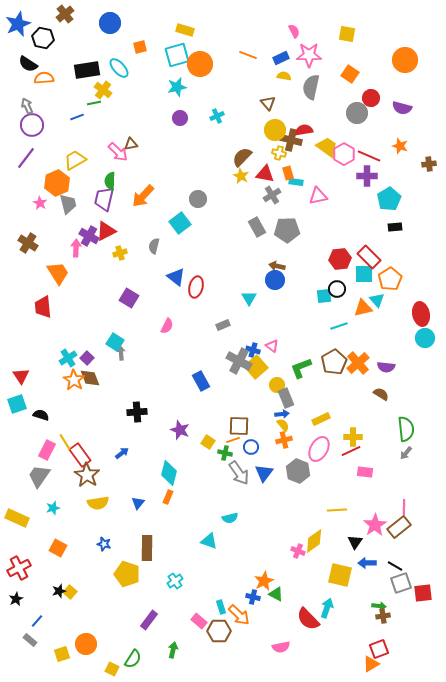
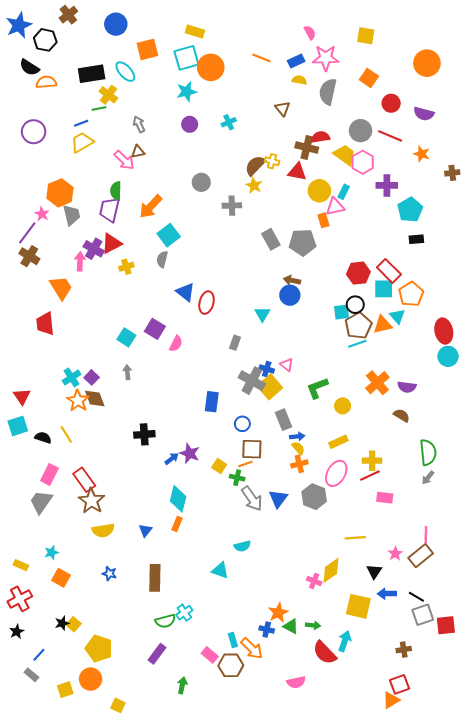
orange square: (140, 47) -> (147, 49), size x1.5
gray arrow: (27, 106) -> (139, 124), moved
gray circle: (357, 113) -> (360, 131), moved
yellow circle: (275, 130) -> (319, 191), moved
yellow cross: (279, 153) -> (272, 161), moved
red line: (369, 156) -> (390, 136), moved
purple line: (26, 158) -> (27, 233), moved
yellow trapezoid: (75, 160) -> (82, 142), moved
orange rectangle: (288, 173) -> (324, 220), moved
red triangle: (265, 174) -> (297, 172), moved
cyan rectangle: (296, 182) -> (344, 192), moved, turned -72
gray cross: (272, 195) -> (232, 206), moved, turned 30
gray circle: (198, 199) -> (201, 182), moved
cyan square: (180, 223) -> (169, 235), moved
purple square: (129, 298) -> (155, 329), moved
gray rectangle: (223, 325) -> (235, 343), turned -48
cyan square: (115, 342) -> (126, 337), moved
brown pentagon: (334, 362) -> (358, 326), moved
blue rectangle: (201, 381) -> (212, 402), turned 36
yellow circle: (277, 385) -> (343, 406), moved
gray rectangle: (286, 398) -> (284, 420), moved
yellow line: (65, 442) -> (66, 434), moved
blue circle: (251, 447) -> (242, 424), moved
blue arrow: (122, 453) -> (172, 459), moved
cyan star: (53, 508) -> (51, 552), moved
yellow rectangle: (17, 518) -> (21, 565), moved, size x0.6
pink star: (375, 525) -> (395, 554), size x0.6
yellow pentagon: (127, 574) -> (99, 648), moved
green arrow: (379, 606) -> (313, 625), moved
green semicircle: (133, 659) -> (165, 621), moved, turned 42

